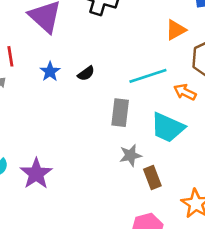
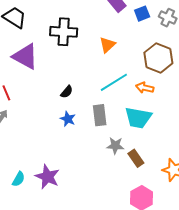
orange triangle: (176, 30) -> (107, 45), moved
blue star: (50, 72) -> (68, 119), moved
gray star: (130, 155) -> (115, 146), turned 30

